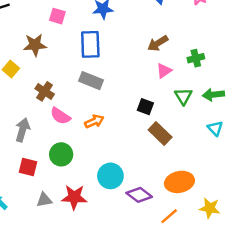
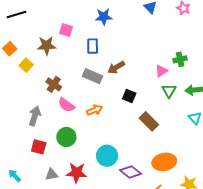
pink square: (57, 16) -> (66, 30), moved
brown arrow: (158, 43) -> (116, 67), moved
blue rectangle: (90, 44) -> (93, 46), size x0.7
pink triangle: (164, 71) -> (161, 71), moved
black square: (145, 107) -> (129, 96), moved

